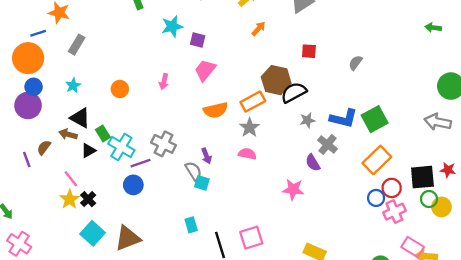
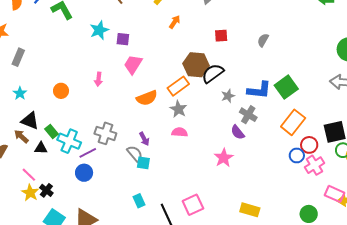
brown arrow: (68, 134) -> (21, 136), turned 35
black triangle: (88, 151) -> (41, 148), turned 40
pink star: (293, 189) -> (224, 158), turned -30

